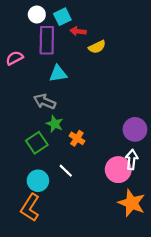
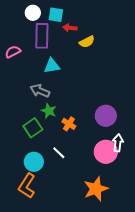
cyan square: (62, 17) -> (56, 15), turned 35
purple circle: (135, 129) -> (106, 116), moved
orange star: (132, 203) -> (96, 189), moved, turned 30

